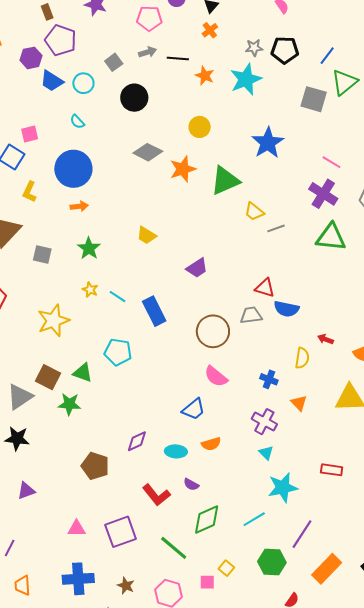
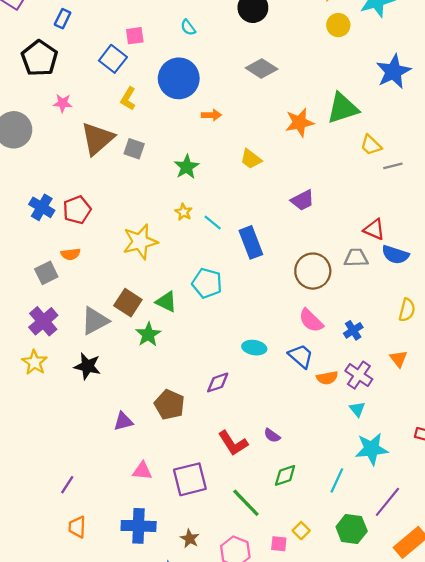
yellow circle: (200, 127) -> (338, 25), moved
orange star: (183, 169) -> (300, 123), moved
orange arrow: (79, 206) -> (211, 115), moved
gray square: (42, 255) -> (134, 149), moved
blue cross: (269, 379) -> (353, 330), moved, turned 30
green star: (69, 404) -> (148, 335), turned 30
blue trapezoid: (194, 409) -> (301, 356), moved, turned -105
orange semicircle: (211, 444) -> (327, 378), moved
cyan ellipse: (176, 451) -> (254, 348), moved
purple triangle: (26, 491) -> (123, 421), moved
cyan line: (254, 519) -> (337, 480), turned -40
green diamond: (207, 520) -> (285, 475), size x0.7

